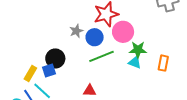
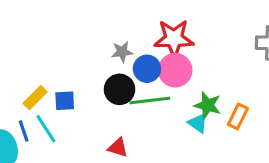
pink circle: (123, 32) -> (175, 70), moved
black circle: (55, 58) -> (120, 89), moved
orange rectangle: (163, 63) -> (238, 116), moved

